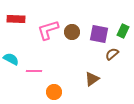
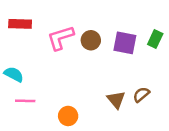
brown semicircle: (112, 54) -> (141, 95), moved
pink line: (34, 71) -> (25, 101), moved
brown triangle: (92, 79) -> (116, 100), turned -35

